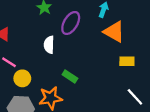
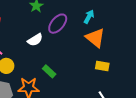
white semicircle: (49, 45) -> (35, 40), turned -133

